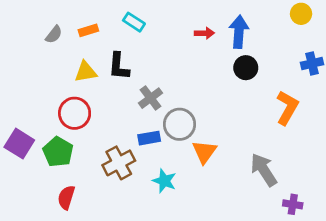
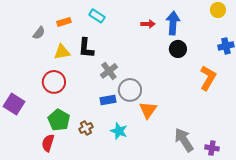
gray semicircle: (54, 35) -> (39, 33), moved
green pentagon: (58, 152) -> (59, 120), moved
brown cross: (119, 163) -> (86, 128), moved, size x0.6
gray arrow: (264, 170) -> (184, 140), moved

